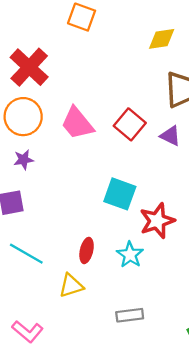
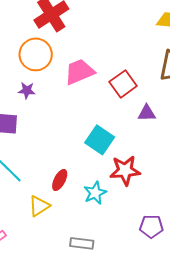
pink trapezoid: (77, 123) -> (79, 72), turned 92
purple triangle: (170, 136) -> (147, 113), moved, turned -42
yellow triangle: (71, 286) -> (39, 206), turned -30

